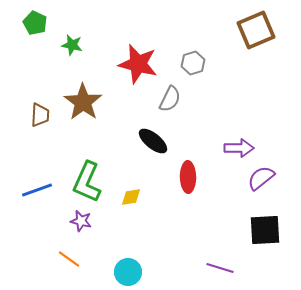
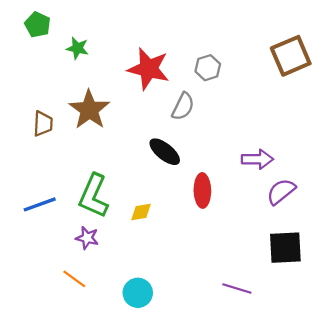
brown square: (256, 30) -> (291, 56), moved

